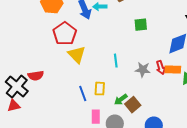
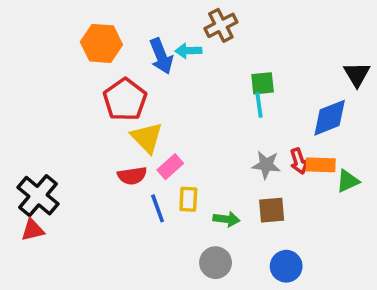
cyan line: (116, 61) -> (259, 105), moved
red semicircle: (36, 76) -> (132, 176), moved
green arrow: (121, 100) -> (226, 219), turned -136
brown square: (133, 105) -> (272, 210), moved, turned 35
pink rectangle: (96, 117) -> (170, 167), moved, turned 48

